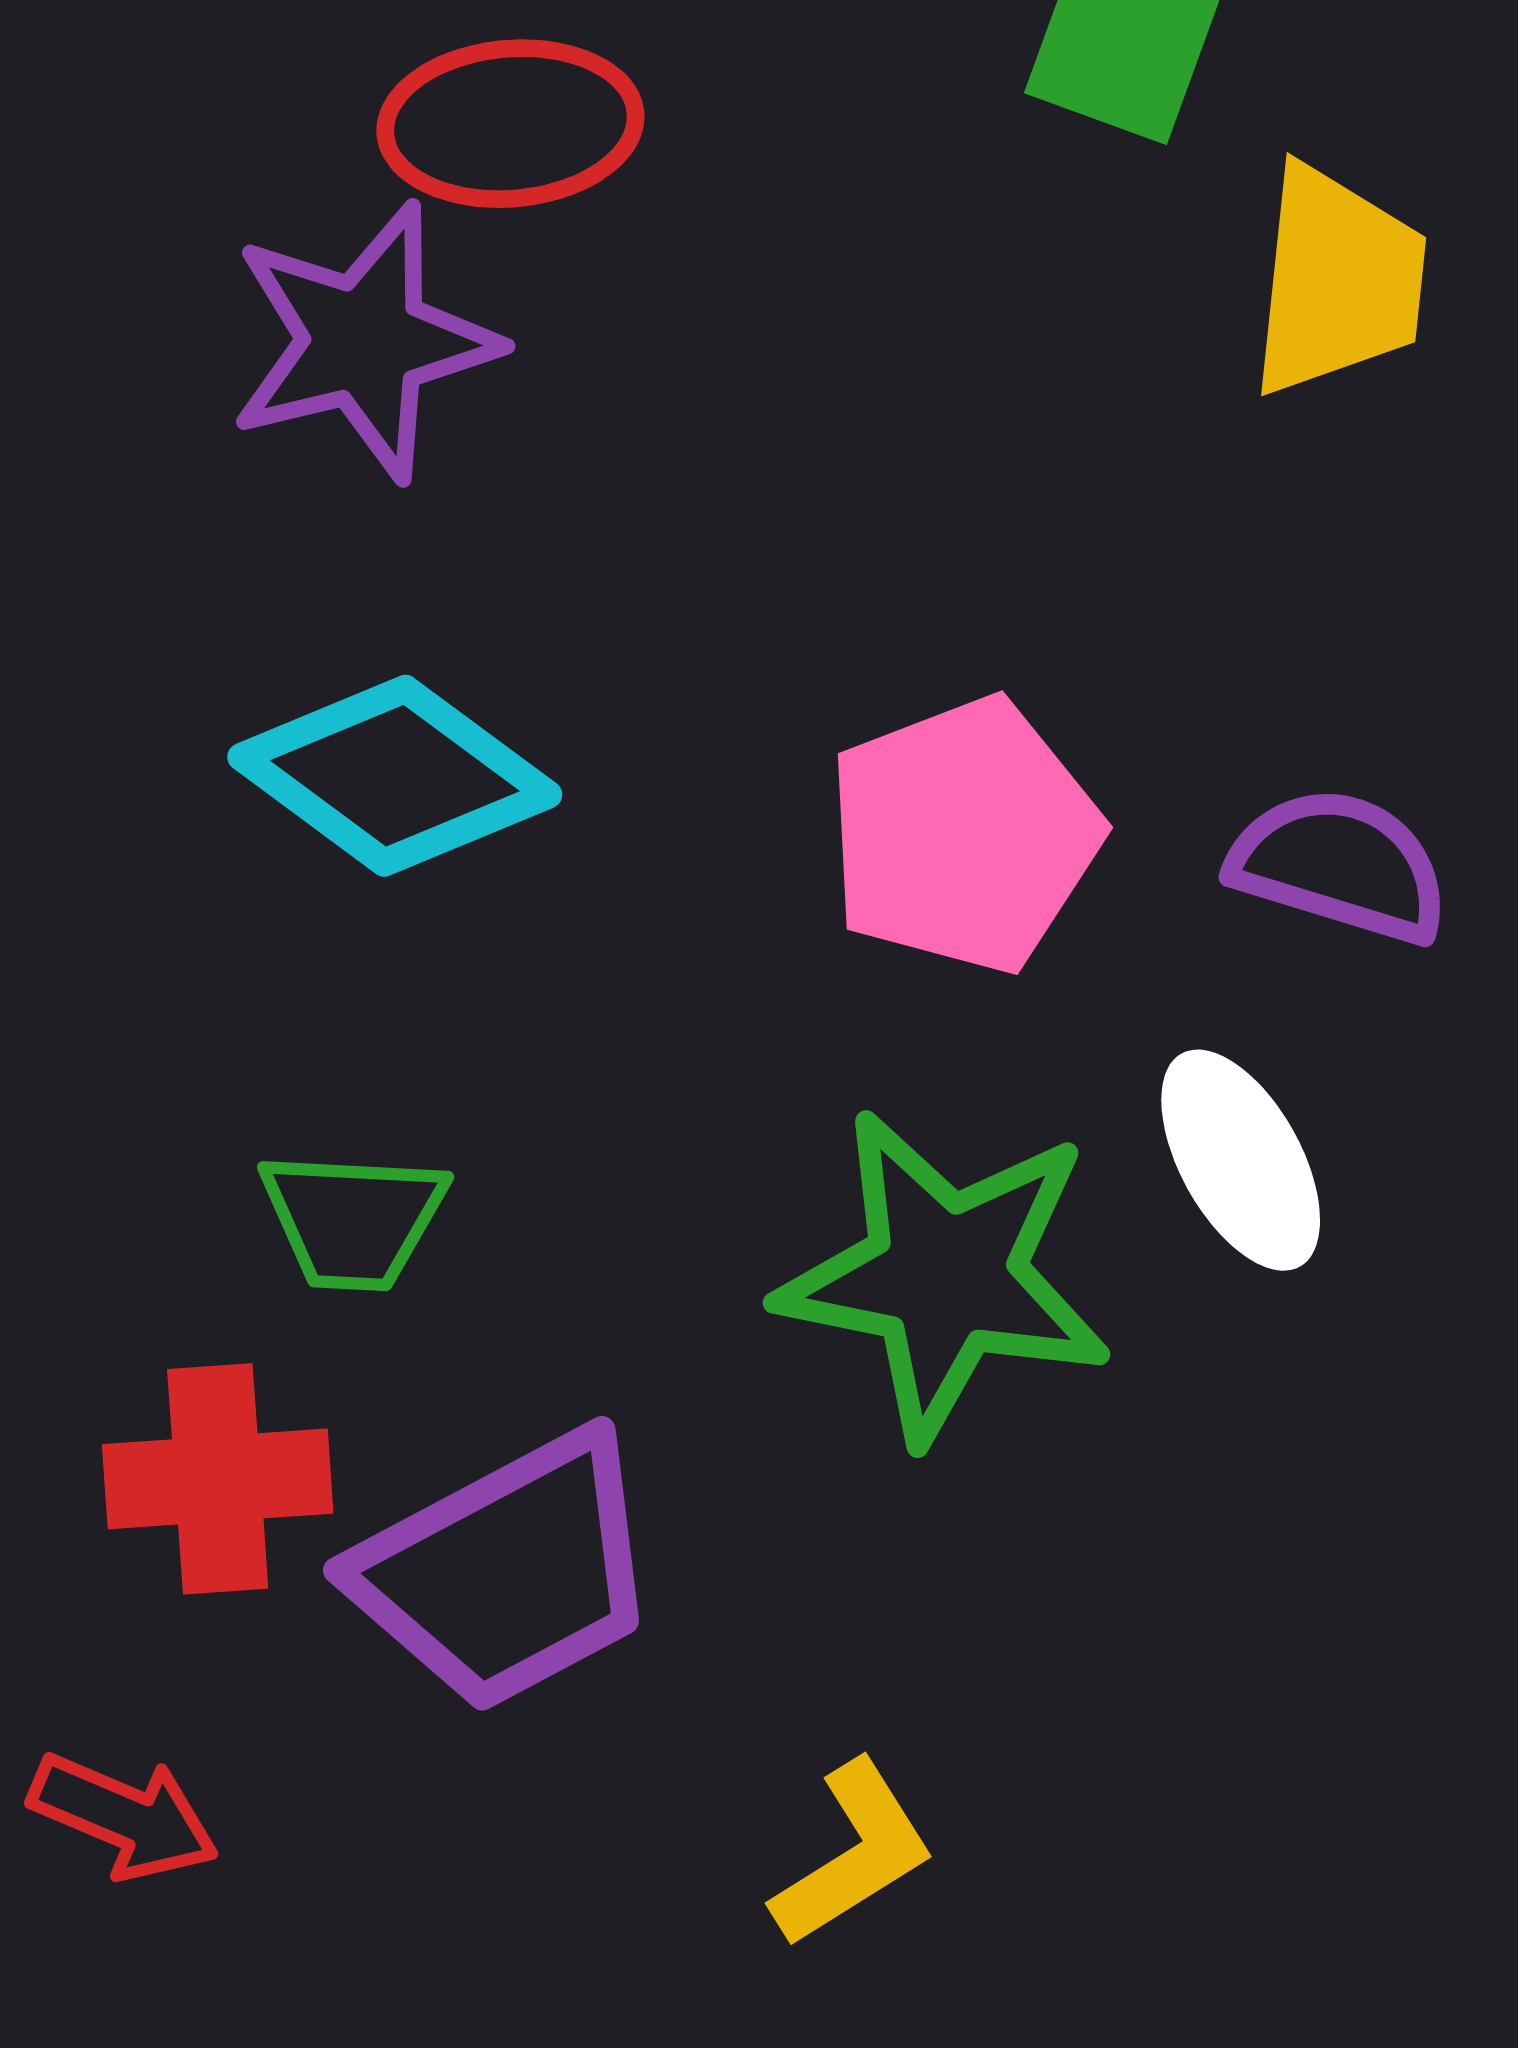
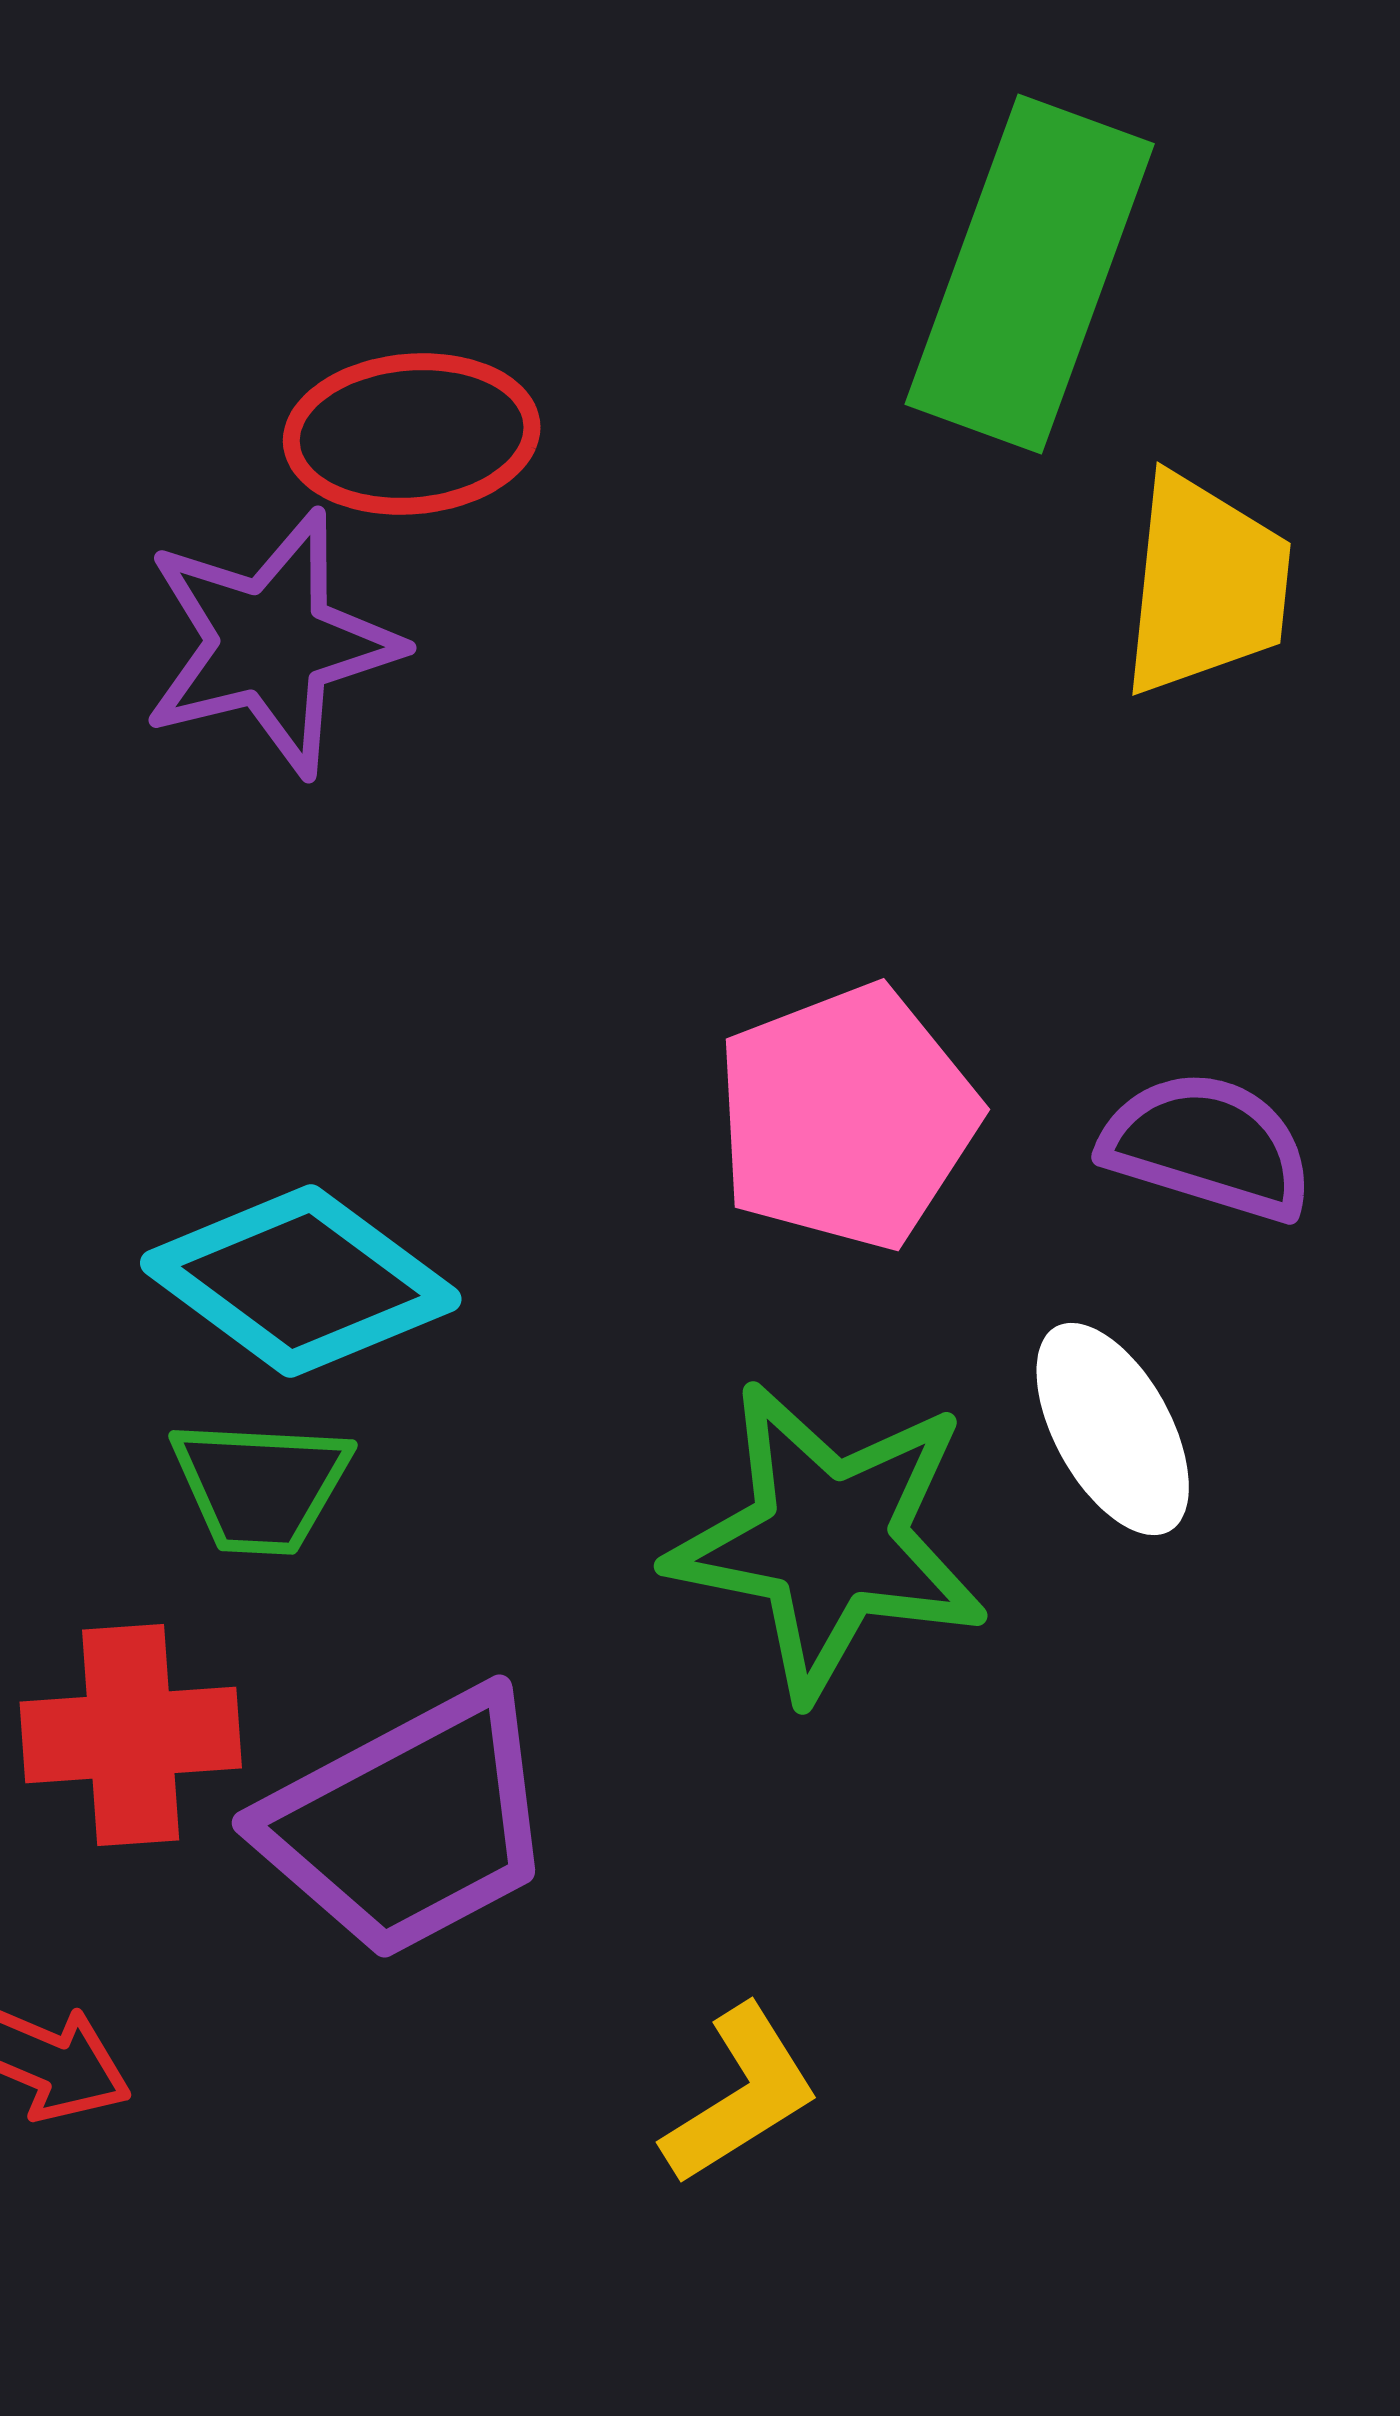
cyan diamond: (395, 776) -> (301, 1281), moved

